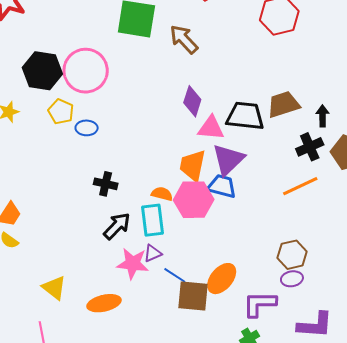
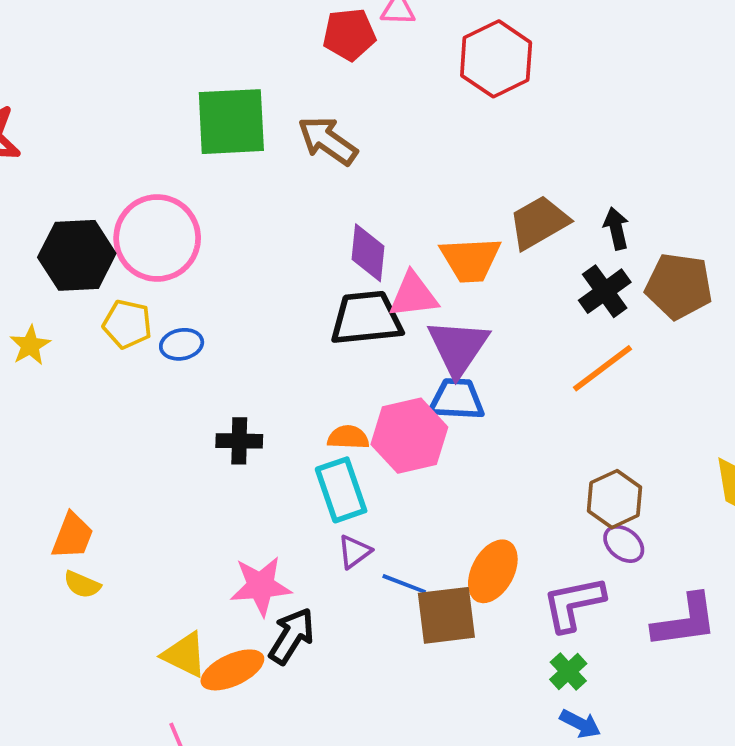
black trapezoid: (245, 116) -> (366, 318), moved
orange trapezoid: (193, 165) -> (470, 260), moved, turned -92
black arrow: (117, 226) -> (292, 636), moved
pink star: (133, 264) -> (261, 586), moved
purple ellipse: (292, 279) -> (624, 544), turned 60
orange ellipse: (104, 303) -> (232, 670), moved

